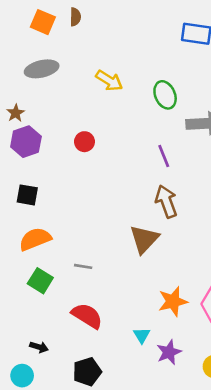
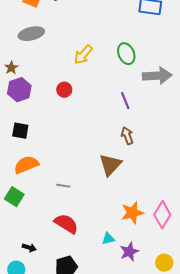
yellow arrow: (109, 81) -> (83, 55), moved, turned 100
brown arrow: (166, 201) -> (127, 136), size x0.7
green square: (40, 281) -> (14, 197), moved
cyan triangle: (142, 335) -> (108, 239), turned 48

